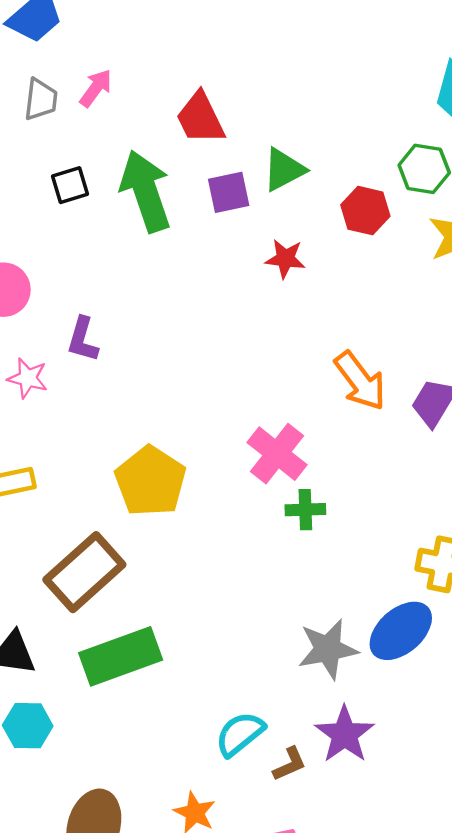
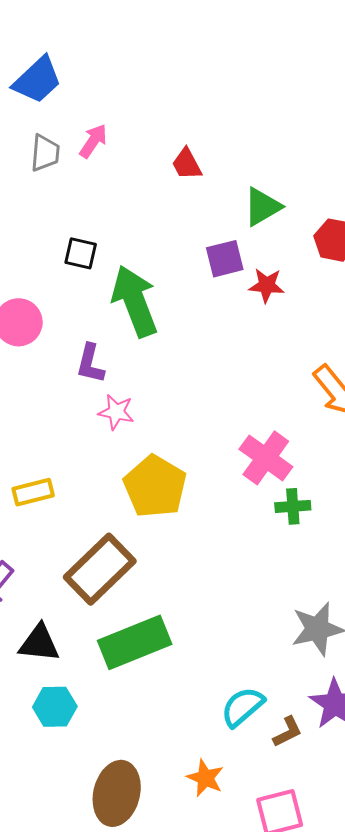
red trapezoid: (200, 118) -> (187, 164), size x0.7
black square: (70, 185) -> (81, 253), moved, turned 32
green arrow: (146, 191) -> (135, 301), moved
purple square: (229, 192) -> (225, 259), moved
pink star: (28, 378) -> (116, 412), moved

